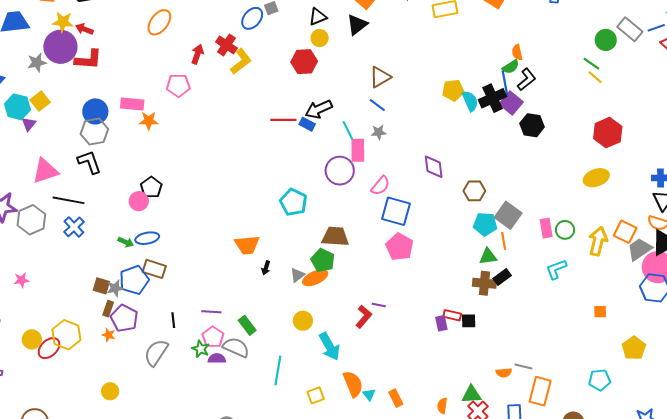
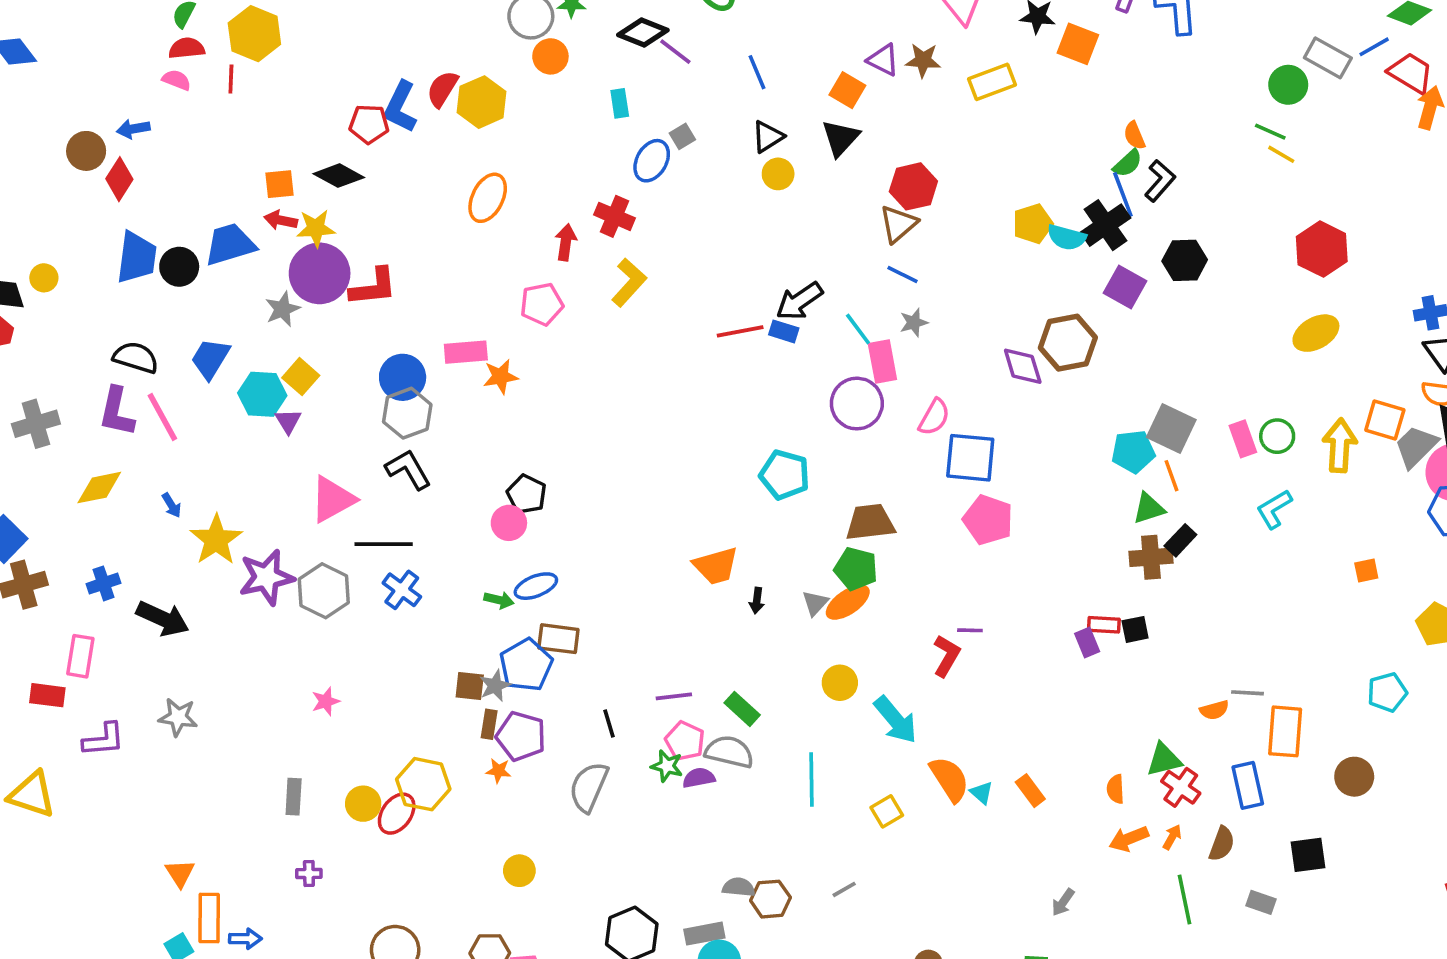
red arrow: (84, 29) -> (281, 220), moved
yellow L-shape: (241, 61) -> (629, 282), moved
red hexagon: (304, 62) -> (913, 186), moved
cyan semicircle: (470, 101) -> (1067, 237), turned 140
purple square: (511, 103) -> (1125, 287), moved
brown hexagon: (474, 191) -> (1068, 343), moved, size x1.4

